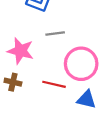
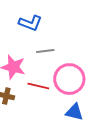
red line: (54, 84) -> (38, 86), moved

